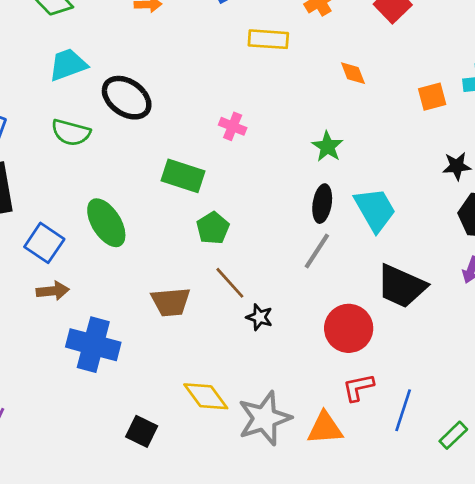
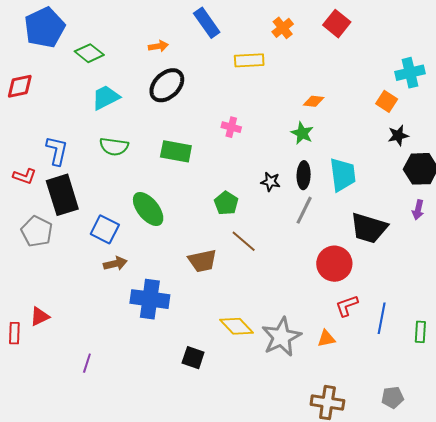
orange diamond: (353, 73) -> (314, 101), moved, turned -55
orange square: (432, 97) -> (387, 101), moved, turned -35
black ellipse: (127, 98) -> (167, 85), moved, turned -72
green rectangle: (183, 176) -> (176, 151), moved
cyan trapezoid: (375, 210) -> (343, 175), turned 30
black star: (259, 317) -> (270, 182), moved
orange triangle: (325, 428) -> (326, 339), size x0.7
green rectangle: (453, 435) -> (420, 332), turned -35

